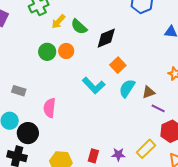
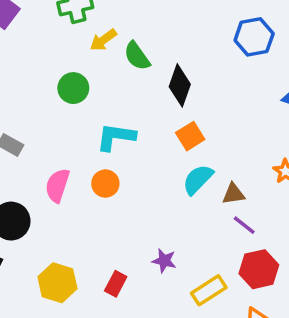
black diamond: (106, 38) -> (180, 85), turned -60
orange circle: (66, 51) -> (105, 184), moved
cyan L-shape: (94, 86) -> (116, 137), moved, turned 130
purple star: (118, 154) -> (164, 261), moved

